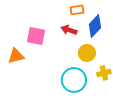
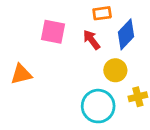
red arrow: (69, 30) -> (91, 40), turned 35
pink square: (36, 36) -> (53, 32), moved

